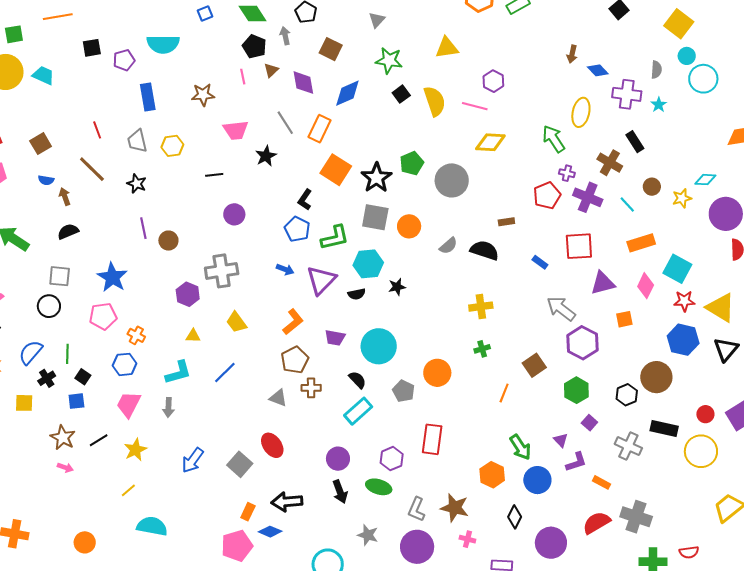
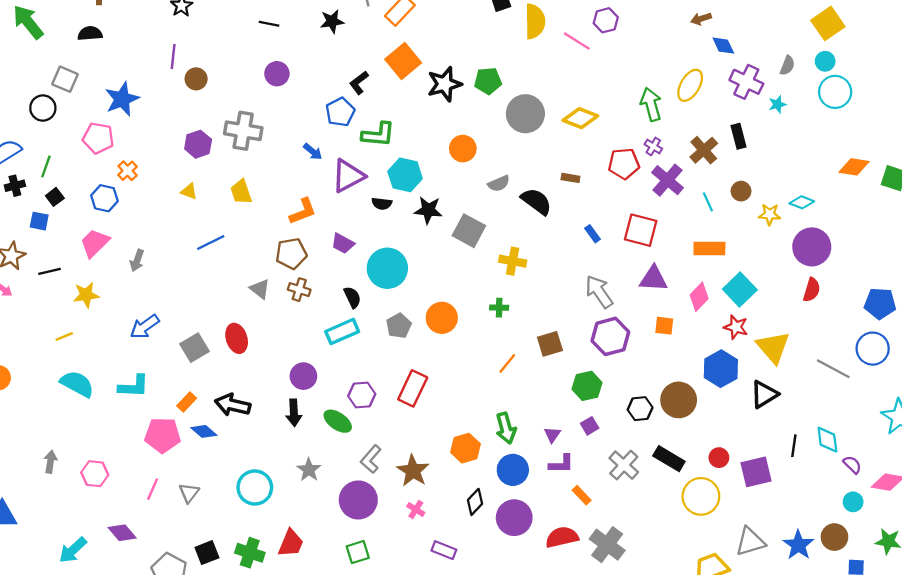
brown arrow: (572, 54) -> (701, 19), turned 42
yellow diamond: (490, 142) -> (580, 118), moved
gray square: (375, 217) -> (469, 231), moved
black star: (397, 287) -> (428, 210), size x1.4
cyan L-shape: (178, 373) -> (134, 386), moved
purple circle: (551, 543) -> (514, 518), moved

